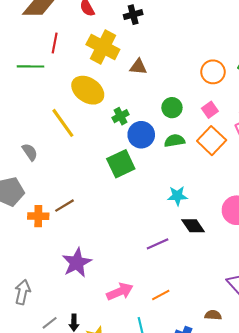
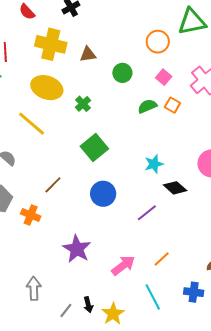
green circle: (172, 108) -> (122, 73), moved
blue circle: (141, 135) -> (103, 194), moved
green semicircle: (175, 141) -> (147, 106), moved
orange square: (212, 141) -> (172, 105), size x0.6
brown line: (65, 206) -> (53, 185), moved
orange cross: (38, 216) -> (31, 215), turned 36

